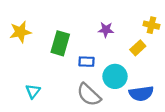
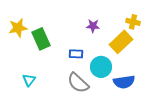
green rectangle: (60, 43) -> (41, 39), moved, turned -40
yellow rectangle: (138, 48) -> (121, 42), size x1.6

